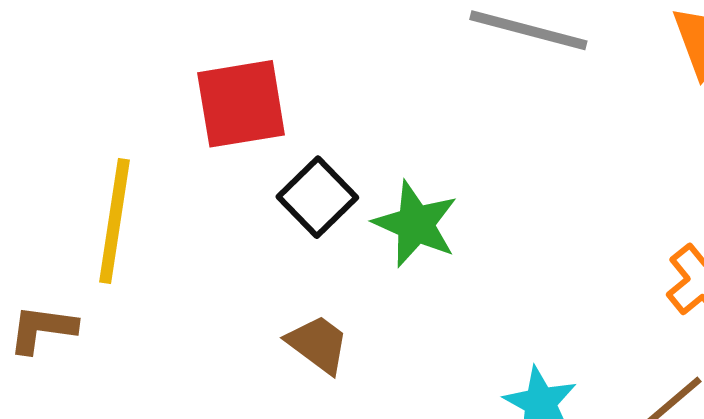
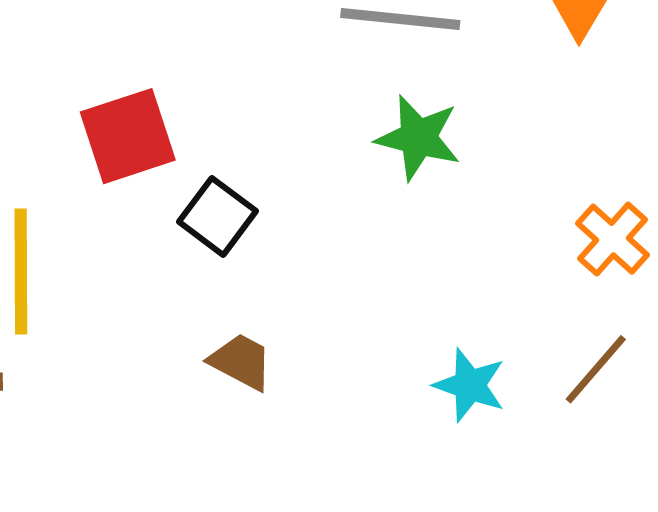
green star: (416, 224) -> (418, 138), moved

